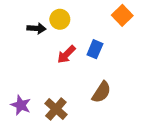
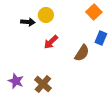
blue rectangle: (95, 49) -> (101, 38), moved
brown semicircle: (101, 92) -> (82, 53), moved

